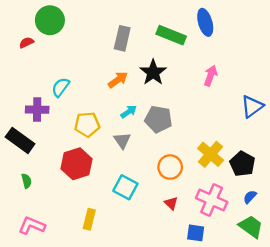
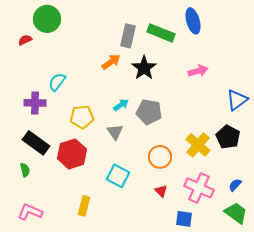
gray rectangle: (122, 38) -> (128, 36), moved
pink arrow: (211, 76) -> (198, 71), turned 54
orange arrow: (118, 80) -> (111, 62), moved
black rectangle: (20, 140) -> (36, 143), moved
black pentagon: (242, 164) -> (228, 137), moved

